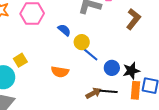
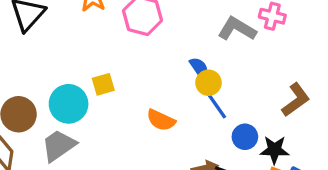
brown L-shape: (133, 19) -> (296, 100), moved
blue semicircle: (64, 30) -> (199, 68), moved

